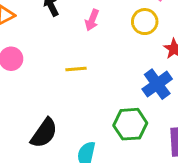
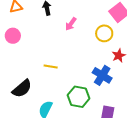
yellow line: (76, 69) -> (51, 67), moved
blue cross: (157, 84) -> (102, 75), turned -36

